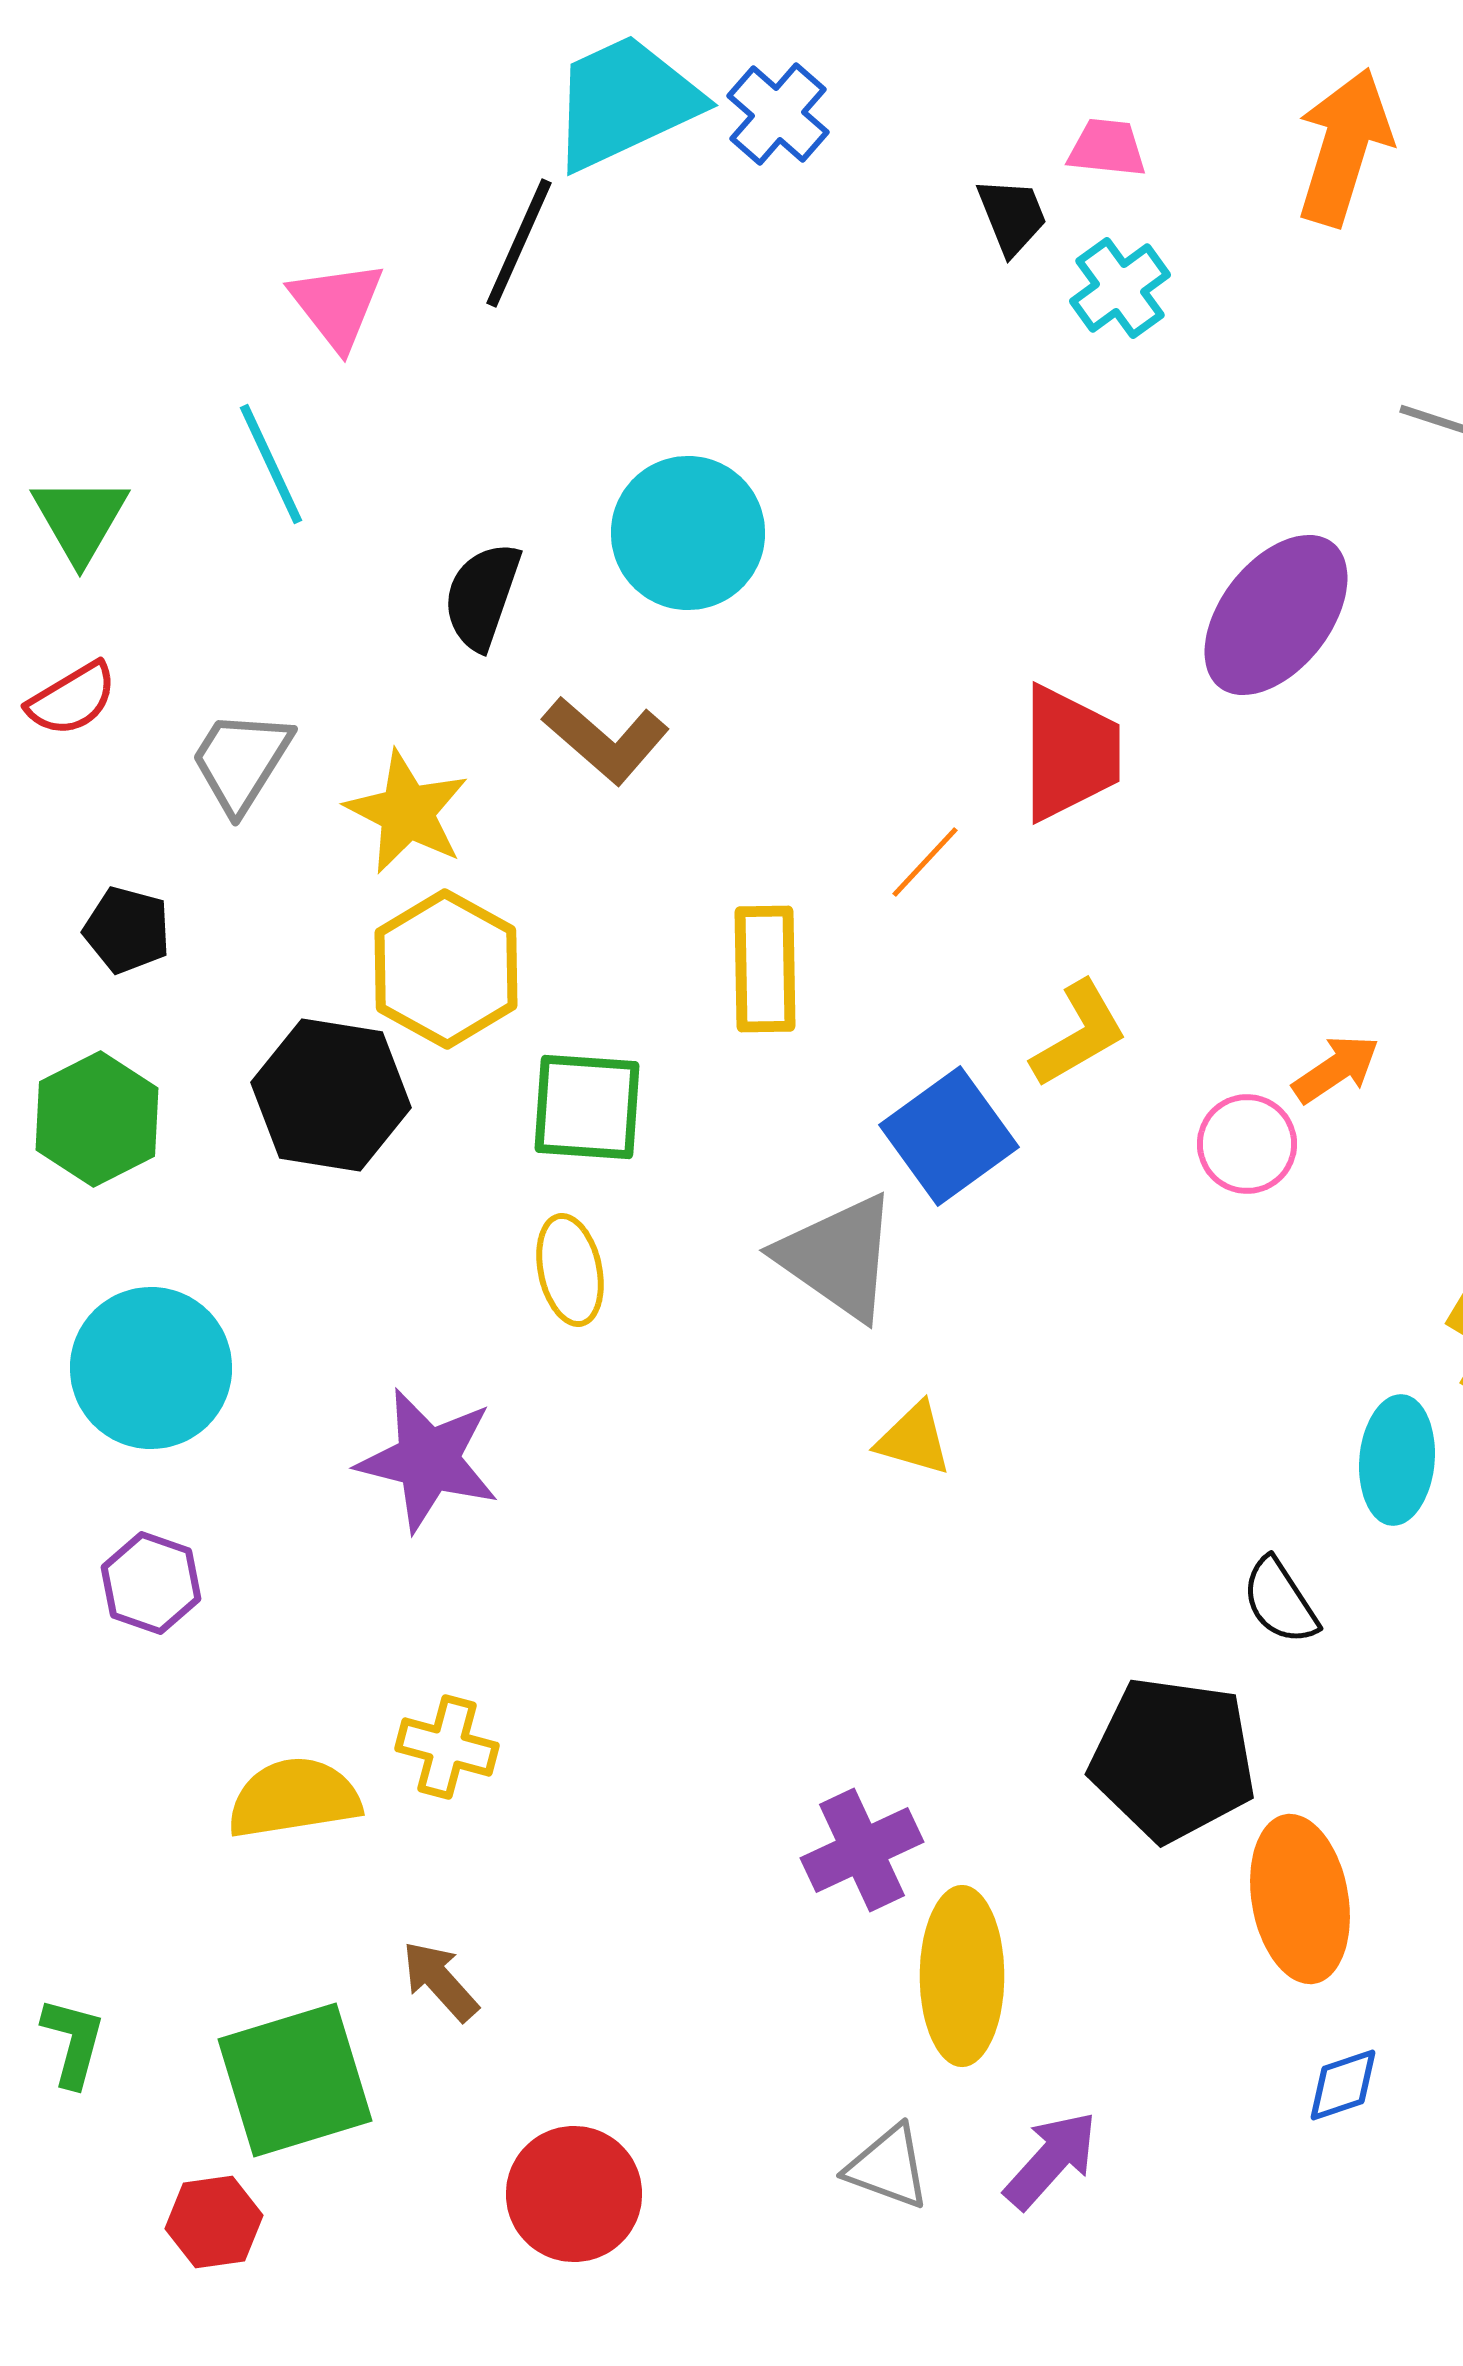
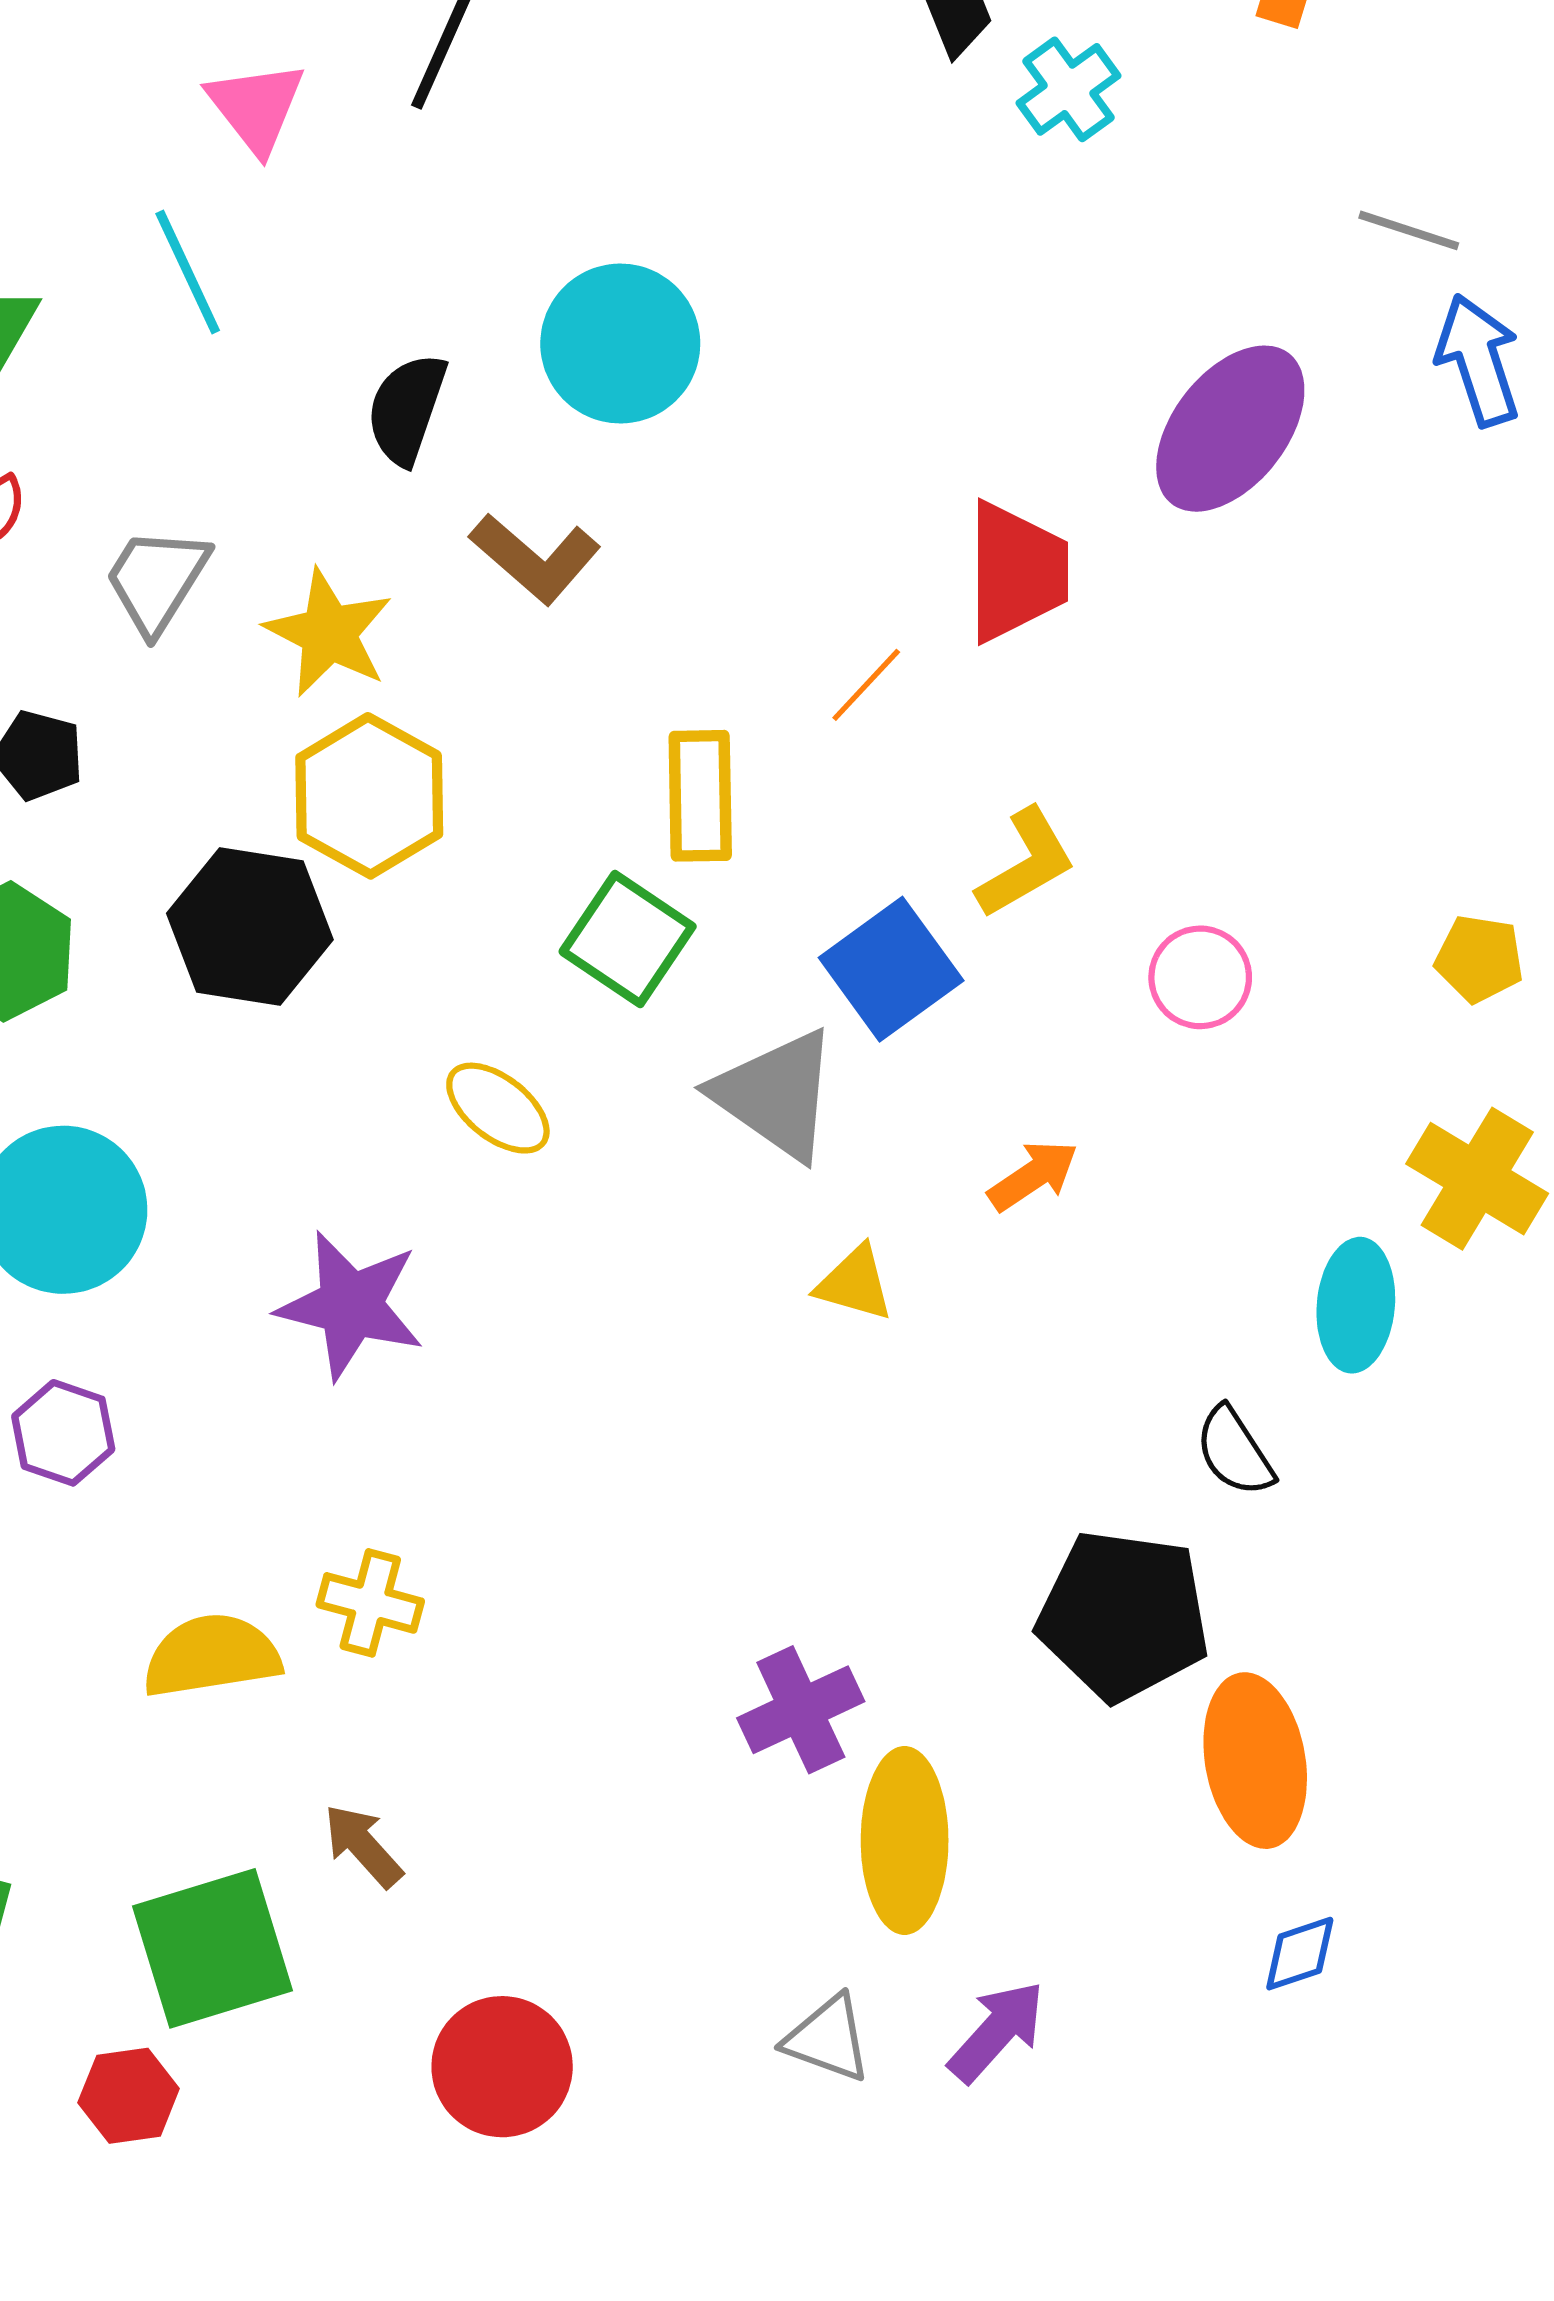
orange arrow: (1336, 1069) -> (1033, 1176), moved
green square: (587, 1107) -> (628, 939), moved, turned 30
yellow ellipse: (570, 1270) -> (498, 1108), turned -40

